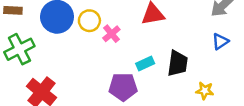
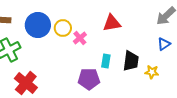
cyan rectangle: (145, 63) -> (106, 61), turned -56
yellow star: (205, 91) -> (152, 72), moved

